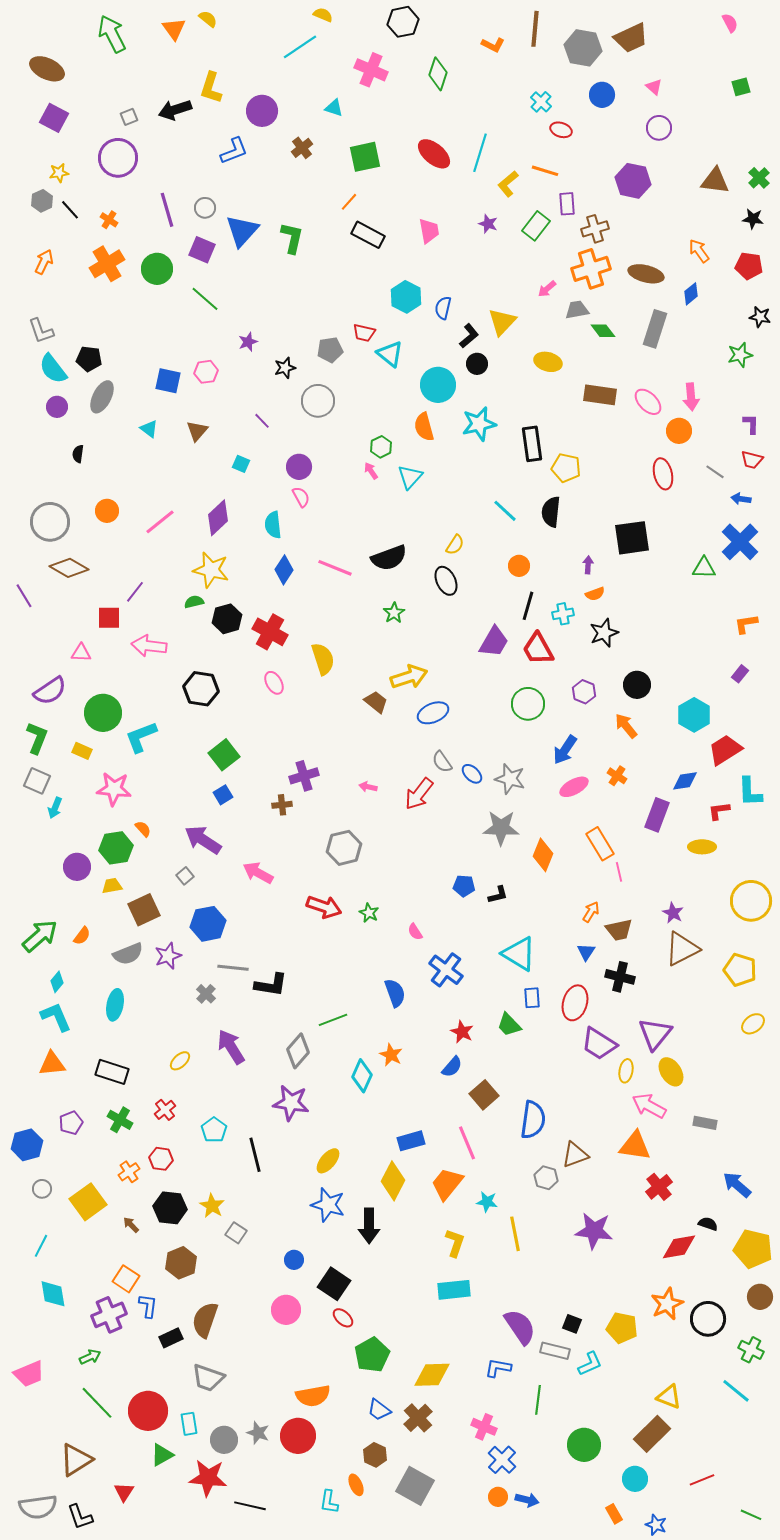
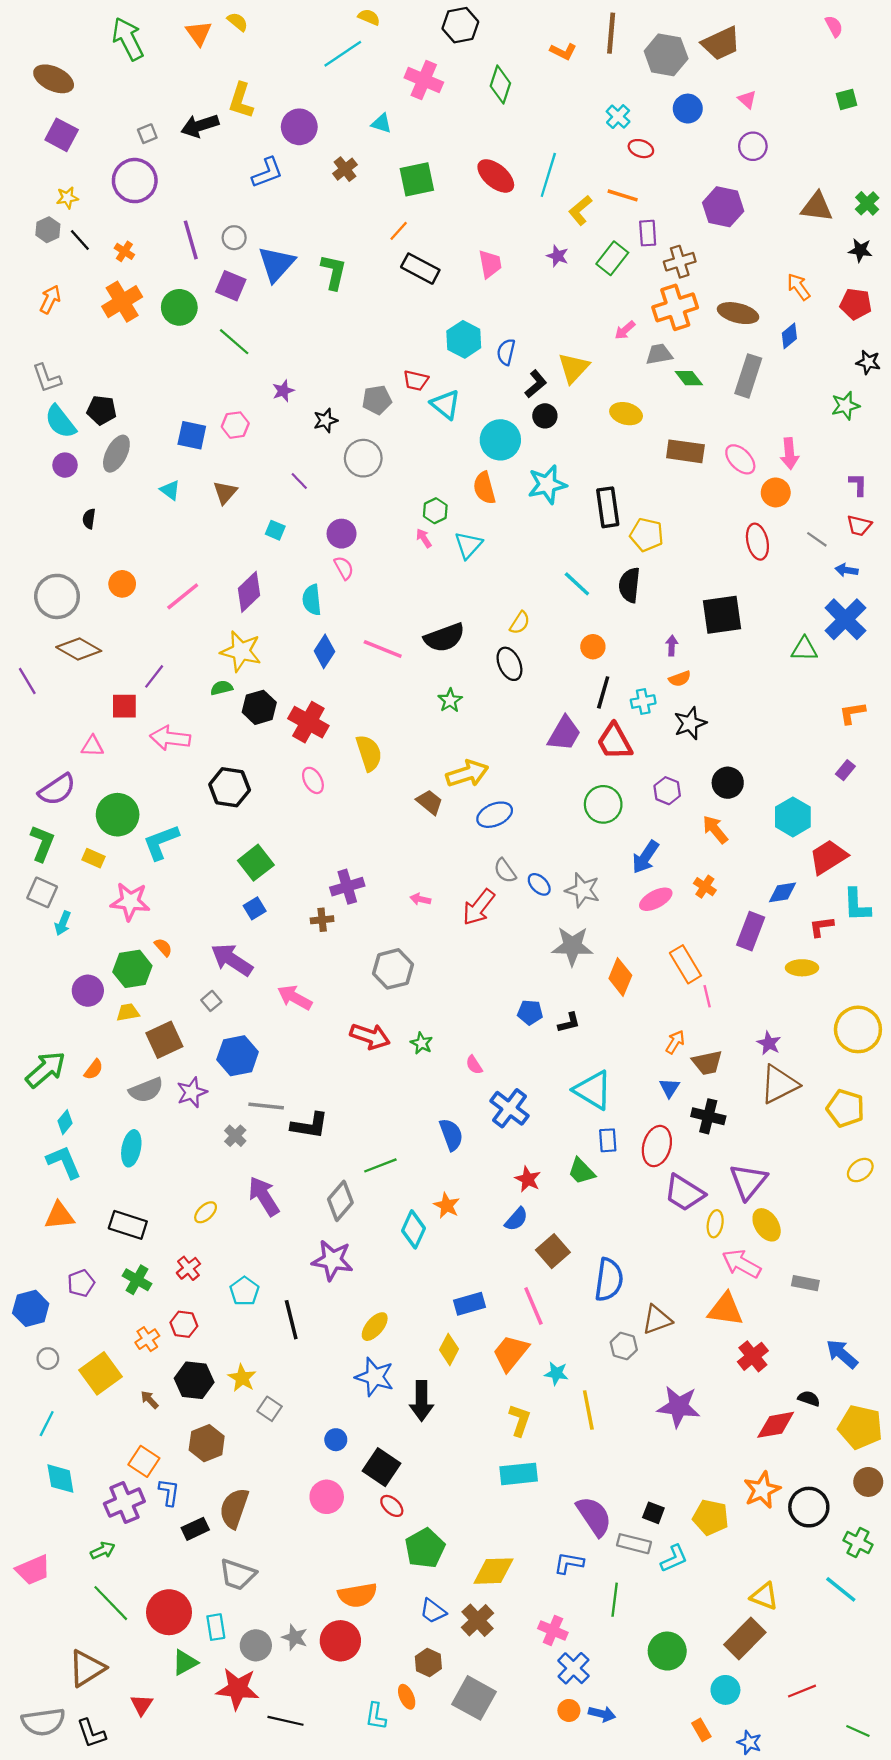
yellow diamond: (393, 1181) -> (449, 1349), size x0.7

